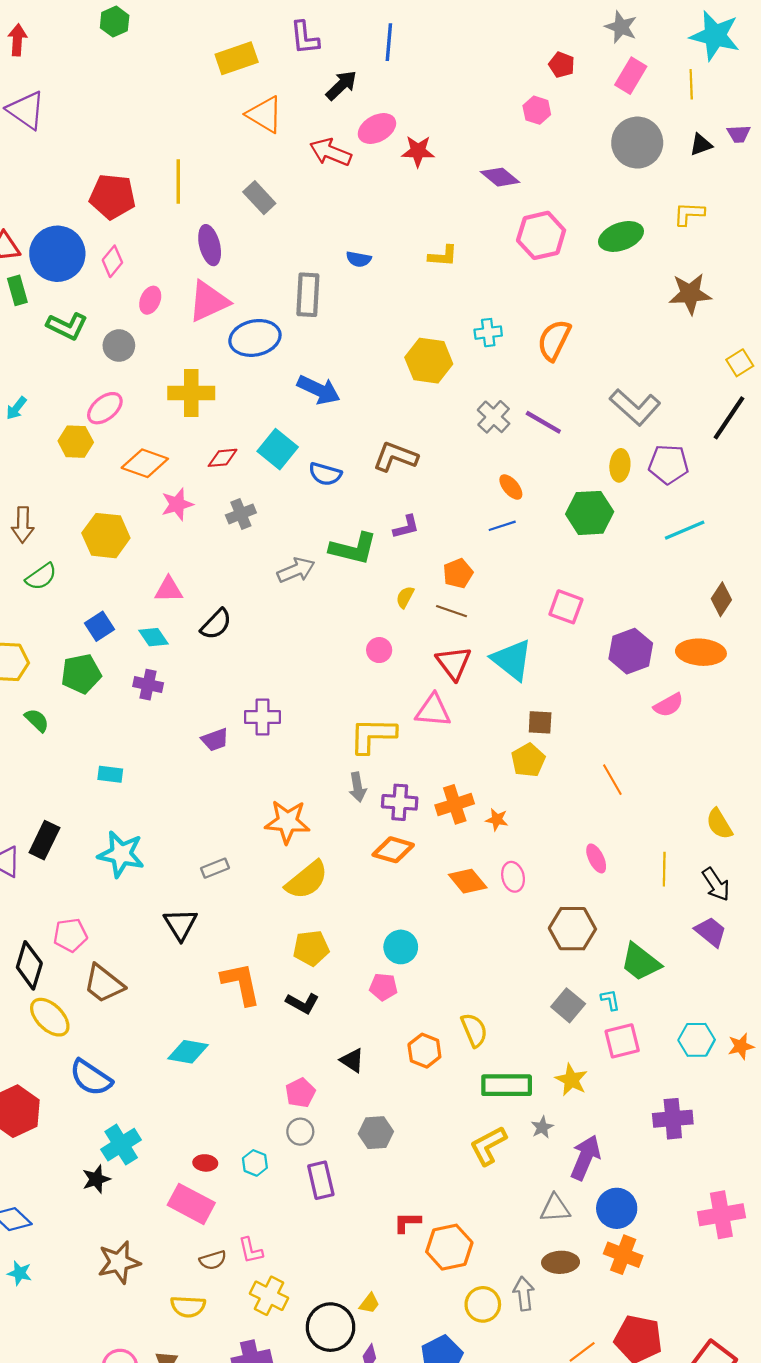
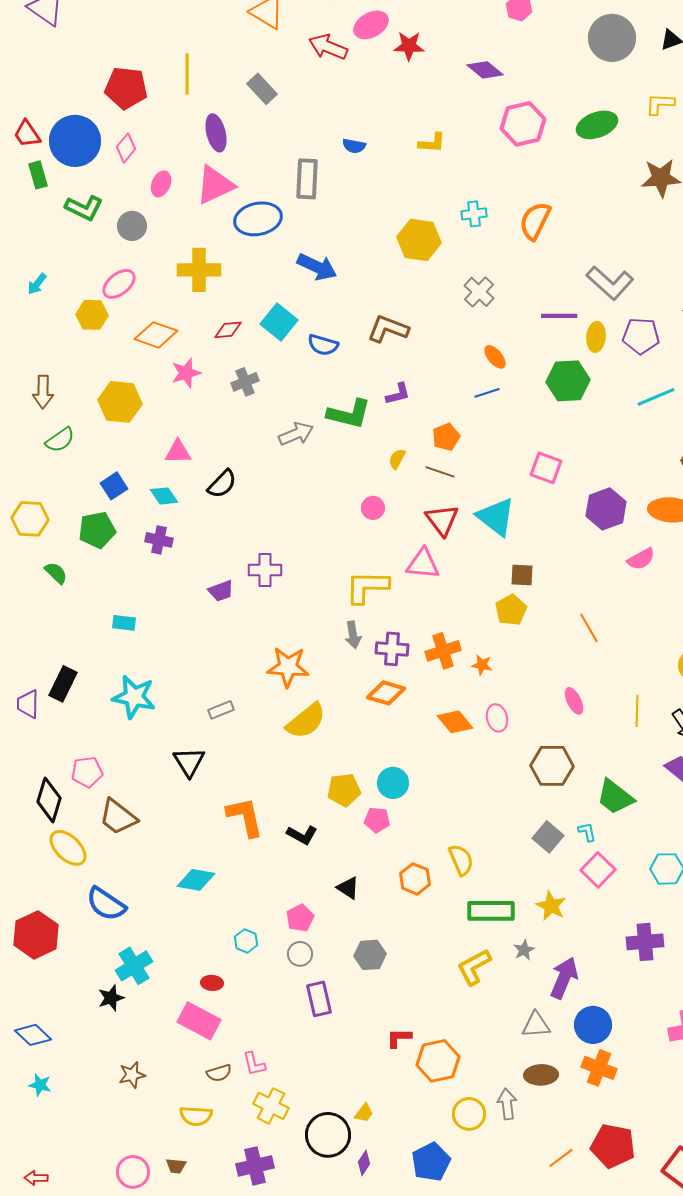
purple line: (543, 422) -> (559, 316), moved, turned -30
yellow pentagon: (311, 948) -> (344, 790), moved
pink square: (622, 1041) -> (598, 870), turned -32
cyan hexagon: (255, 1163) -> (246, 941), moved
brown star: (119, 1262) -> (132, 1075), size x0.7

